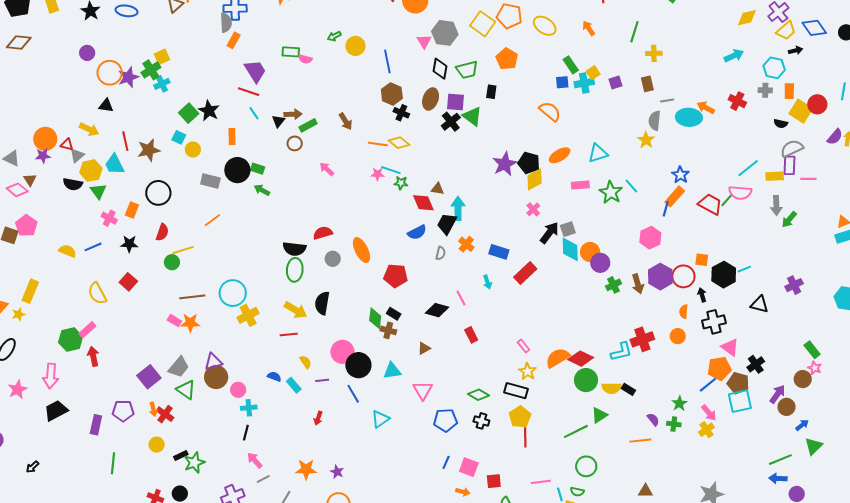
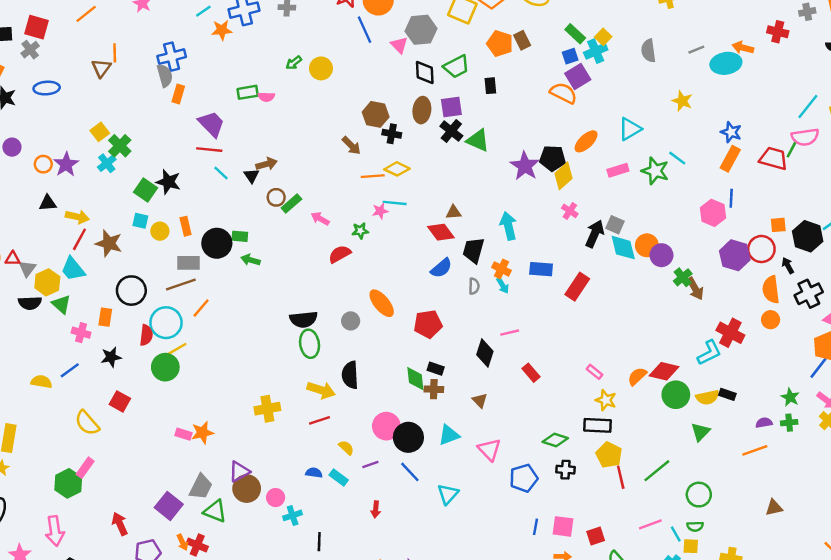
blue line: (387, 61) -> (365, 30), moved
green cross: (151, 70) -> (120, 146), moved
orange circle: (110, 73) -> (43, 164), size x0.6
purple square: (615, 82) -> (578, 77), moved, size x1.5
brown rectangle: (647, 84) -> (522, 40), moved
green triangle: (472, 116) -> (478, 140), moved
brown arrow: (346, 121) -> (351, 146), moved
gray semicircle: (655, 121) -> (648, 51), moved
green rectangle: (308, 125) -> (291, 204), moved
yellow arrow: (89, 129) -> (77, 217), moved
orange rectangle: (232, 137) -> (186, 226), moved
red line: (125, 141) -> (79, 239), turned 54
brown star: (149, 150) -> (109, 243), turned -30
green star: (401, 183) -> (360, 231), moved
cyan arrow: (458, 208) -> (508, 226), moved
blue line: (666, 209) -> (731, 198), moved
gray square: (568, 229) -> (615, 225), turned -35
red semicircle: (323, 233) -> (340, 254), moved
green circle: (172, 262) -> (165, 367), size x1.5
cyan arrow: (487, 282) -> (503, 286), moved
brown arrow: (638, 284) -> (695, 289), moved
cyan circle: (233, 293) -> (166, 323), moved
brown line: (192, 297) -> (181, 284), moved
pink line: (461, 298) -> (510, 333), turned -63
black diamond: (437, 310) -> (485, 353), turned -75
orange semicircle: (684, 311) -> (771, 290), size x1.6
yellow cross: (248, 315) -> (267, 409), turned 30
red cross: (642, 339) -> (730, 333), turned -30
brown triangle: (424, 348) -> (480, 401), turned -32
red arrow: (93, 356) -> (120, 524), moved
orange semicircle: (558, 358) -> (637, 376), size x0.7
purple semicircle: (653, 419) -> (764, 423), turned -48
green line: (576, 431) -> (657, 471), moved
black line: (246, 433) -> (319, 542), moved

